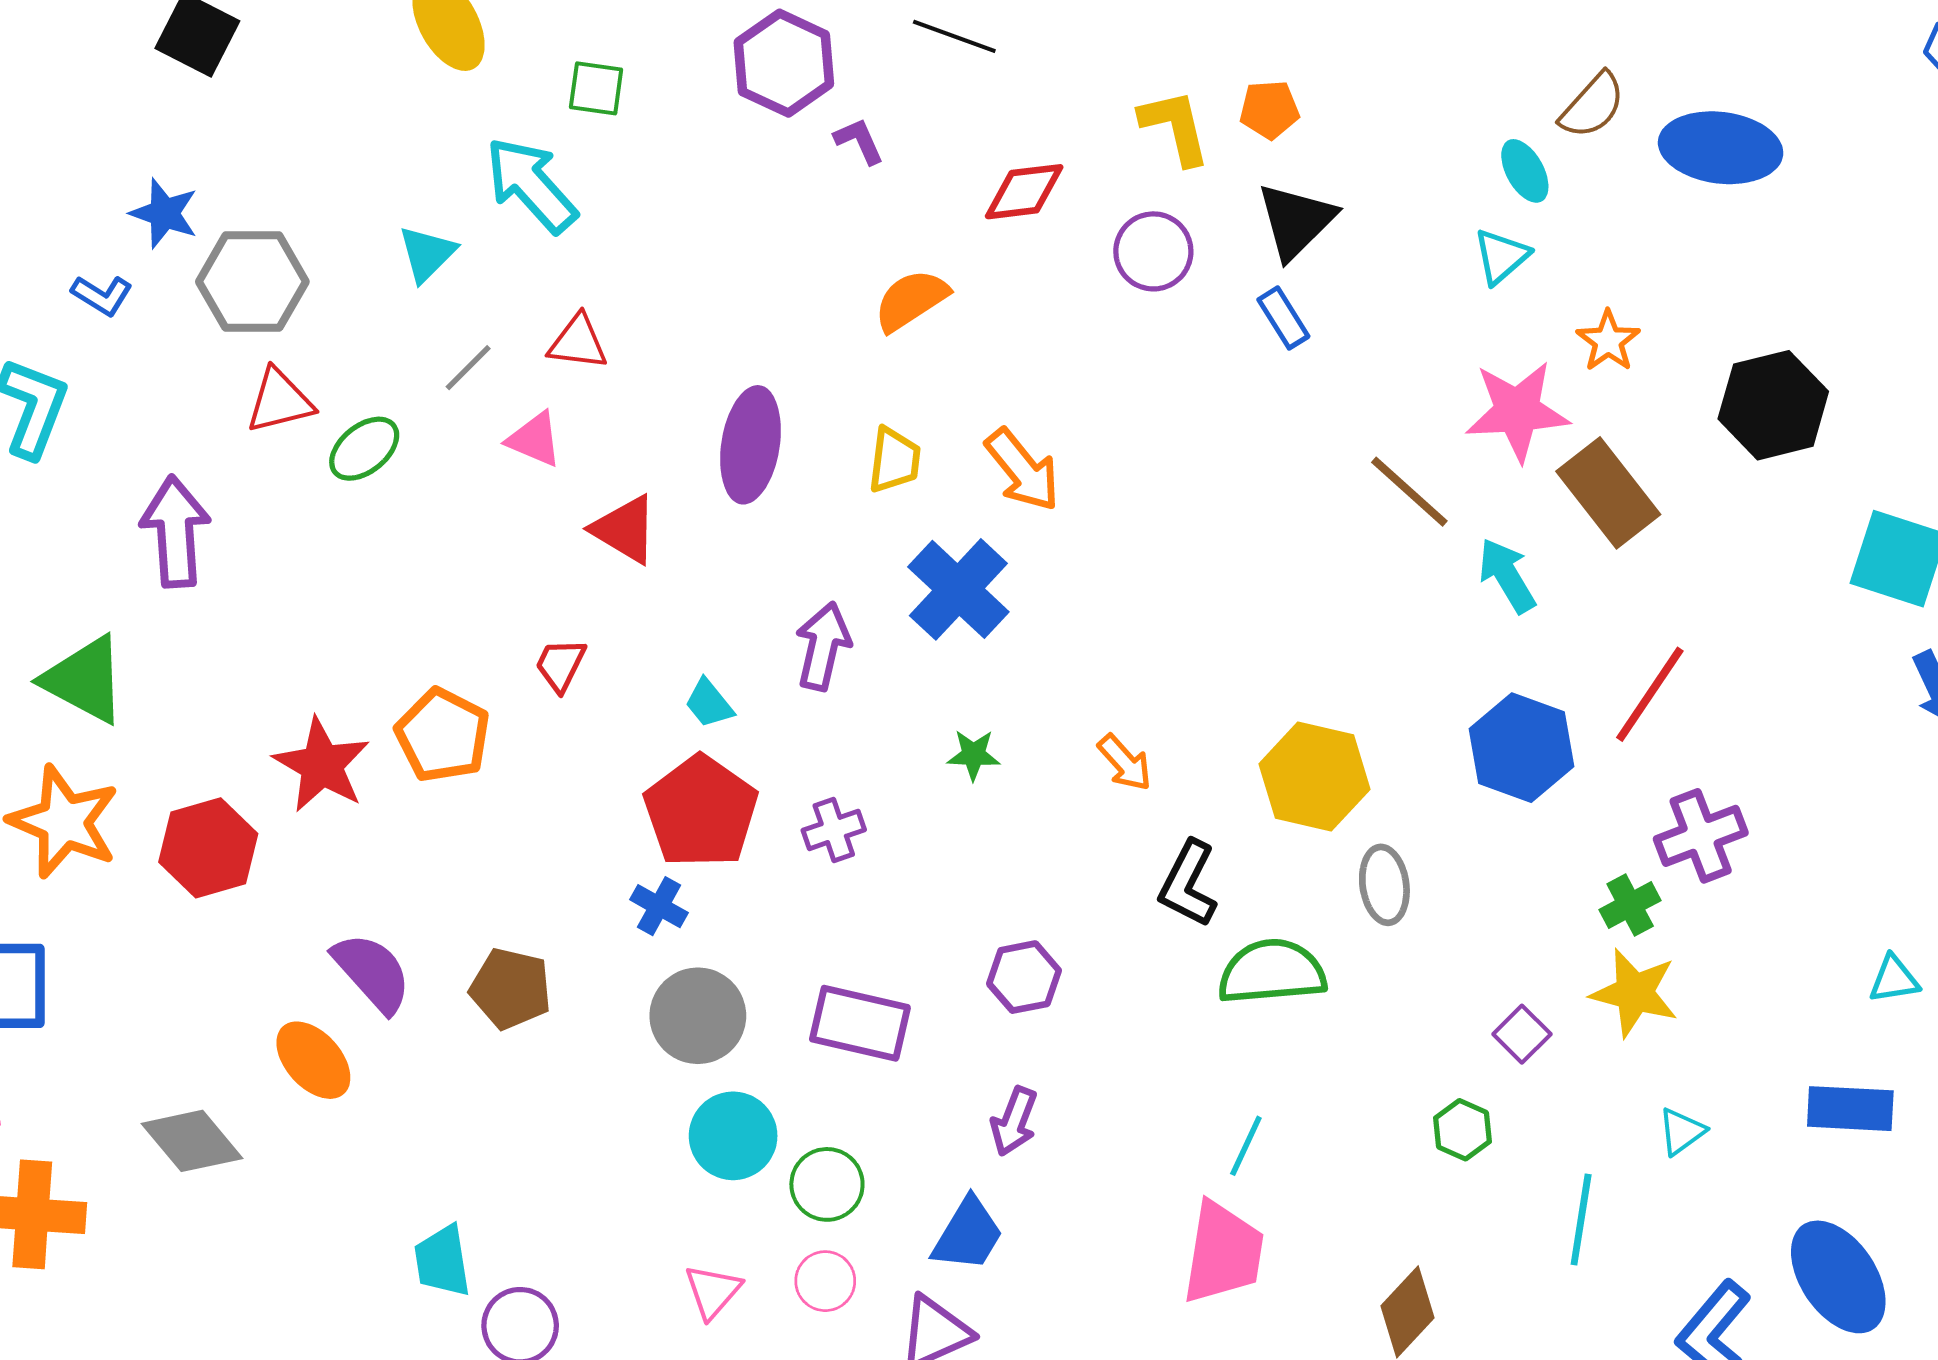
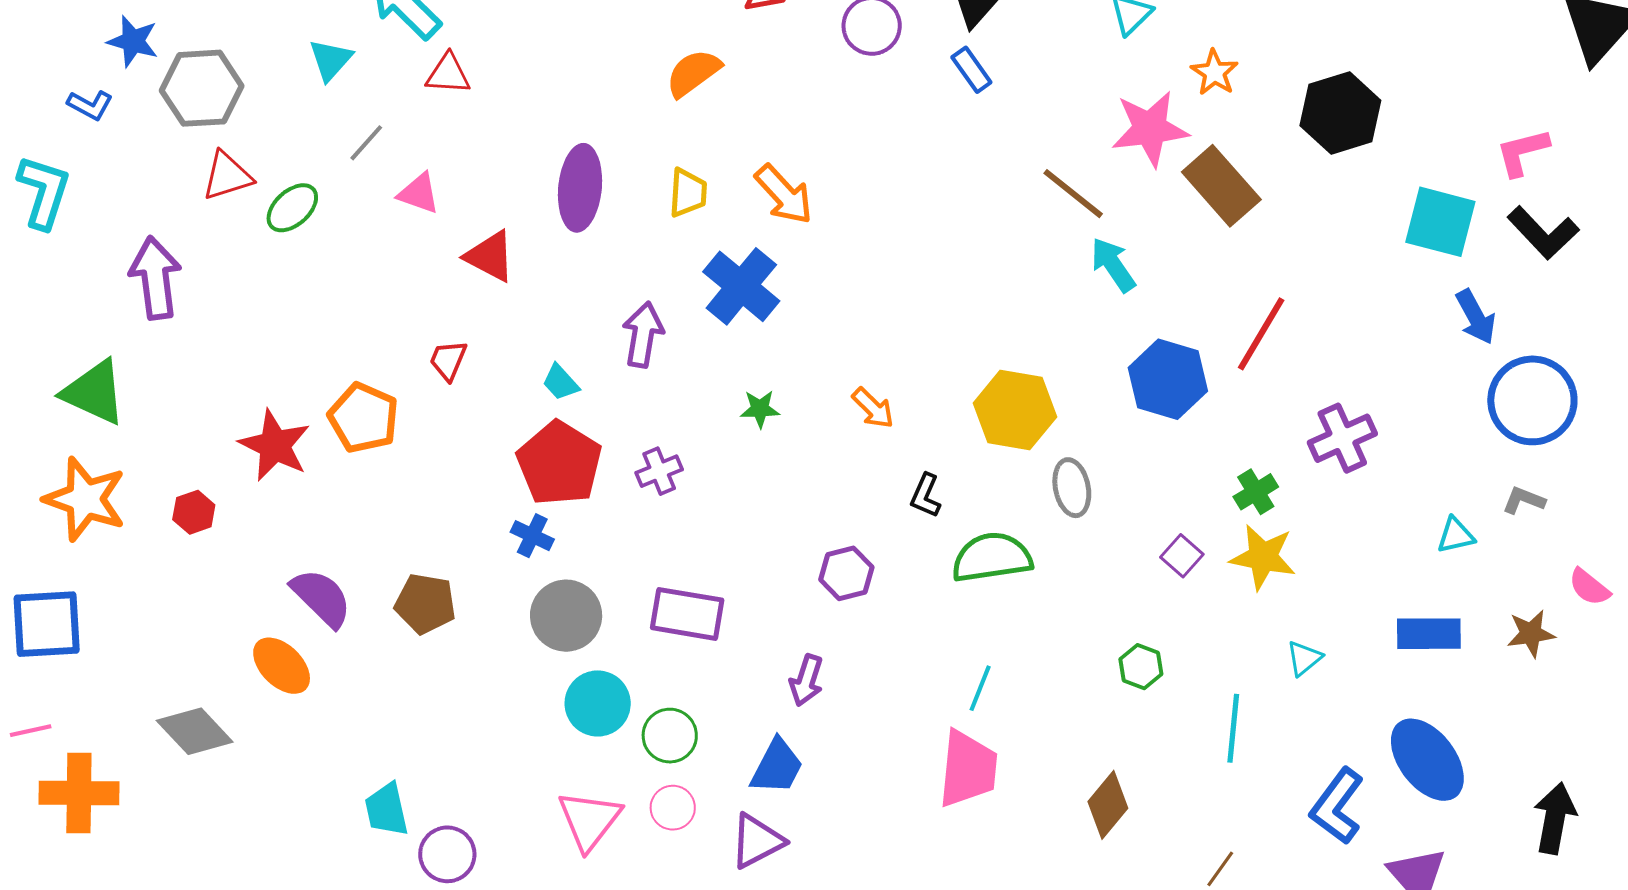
red triangle: (578, 342) -> (448, 74), moved
cyan arrow: (1507, 576) -> (1113, 265), moved
purple cross: (1701, 836) -> (1342, 438), moved
red hexagon: (208, 848) -> (194, 512), size x0.6
black L-shape: (1188, 884) -> (926, 496), size x0.7
purple hexagon: (1024, 977) -> (846, 573), moved
purple square: (1522, 1034) -> (1182, 556), moved
pink triangle: (713, 1291) -> (589, 820), size x1.5

